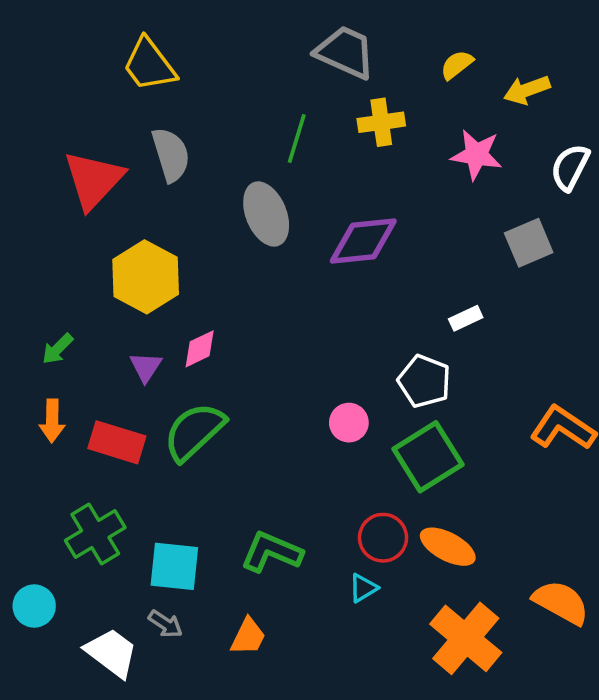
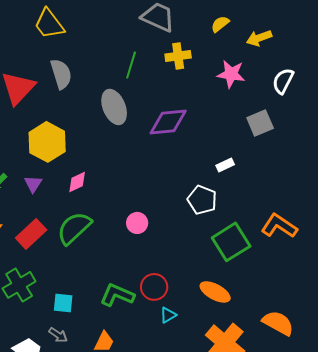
purple triangle: (146, 367) -> (33, 184), moved
pink circle: (349, 423) -> (137, 223), moved
red rectangle: (117, 442) -> (31, 234), turned -60
green square: (428, 457) -> (231, 242), moved
red circle: (383, 538) -> (154, 287), moved
cyan square: (174, 566) -> (63, 303), size x0.7

